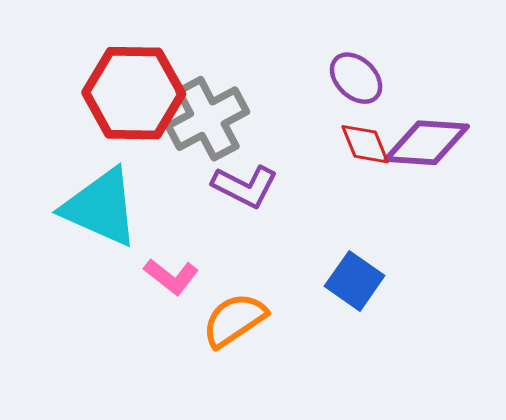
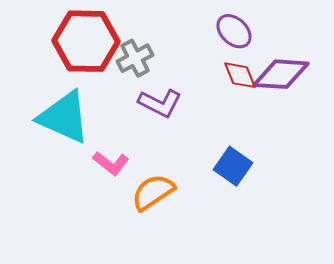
gray cross: (207, 119) -> (135, 58), size x0.7

